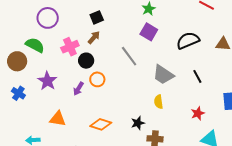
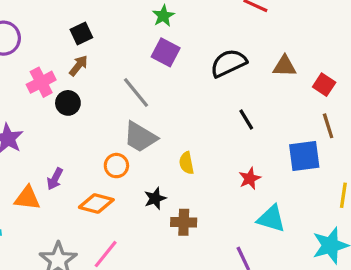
gray trapezoid: (163, 75) -> (140, 137), moved
orange circle: (97, 79) -> (116, 166), moved
purple arrow: (78, 89) -> (55, 179), moved

